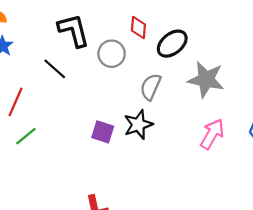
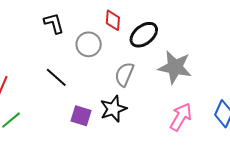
black L-shape: (74, 30) -> (54, 23), size x0.7
black line: (55, 69) -> (56, 77), moved

